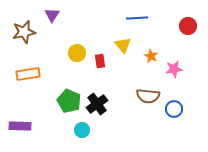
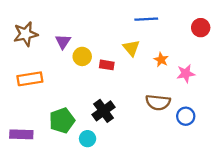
purple triangle: (52, 15) -> (63, 42), moved
red rectangle: (100, 61) -> (107, 65), turned -72
green pentagon: (69, 101) -> (62, 120), moved, turned 30

